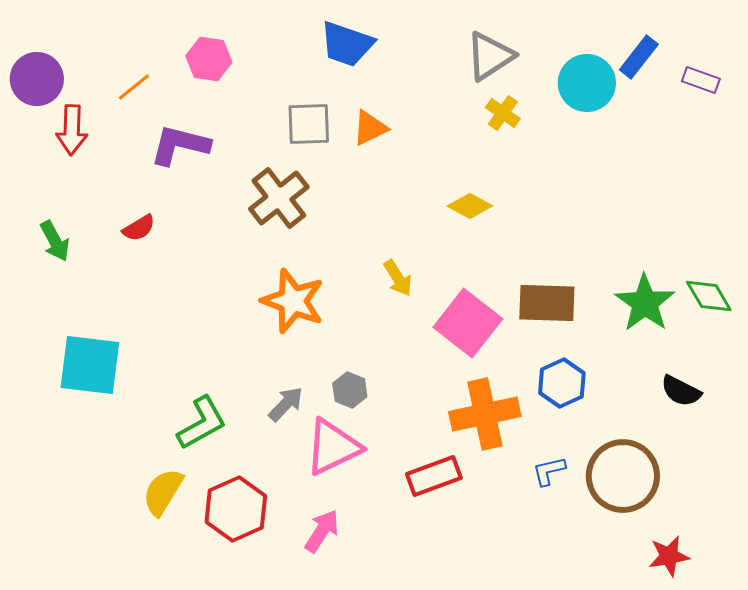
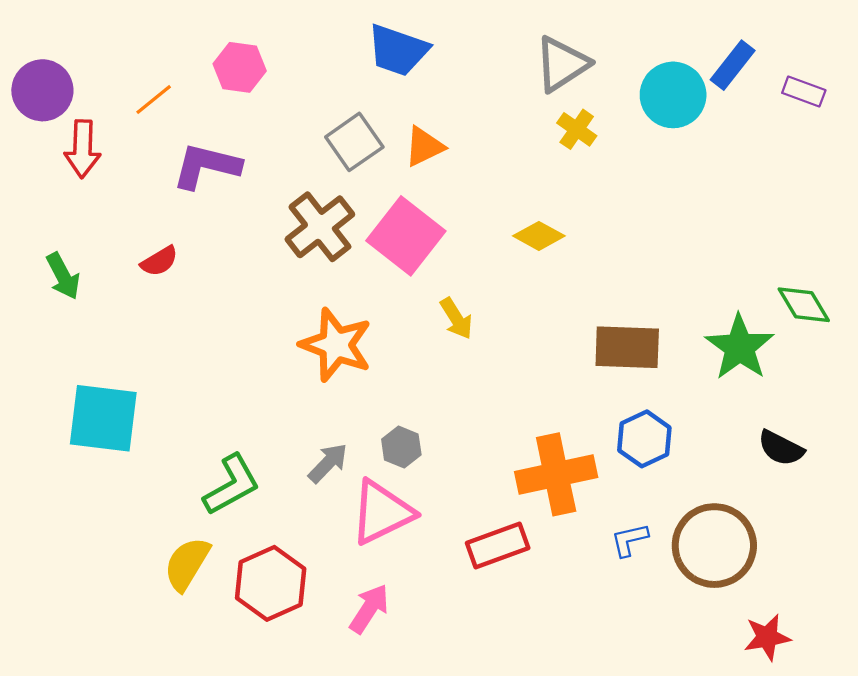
gray square: (309, 124) -> (354, 142), turned -33
green diamond: (709, 296) -> (804, 305), moved
pink square: (468, 323) -> (406, 236), moved

